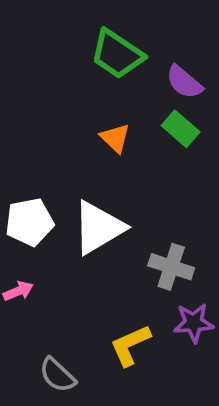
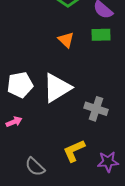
green rectangle: (181, 129) -> (101, 35), turned -42
purple star: (194, 323) -> (108, 162), moved

